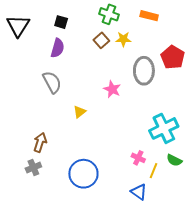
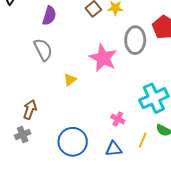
pink star: (112, 89) -> (103, 58), size x1.6
pink cross: (138, 158) -> (118, 119), moved
blue triangle: (139, 192) -> (114, 149), moved, turned -42

